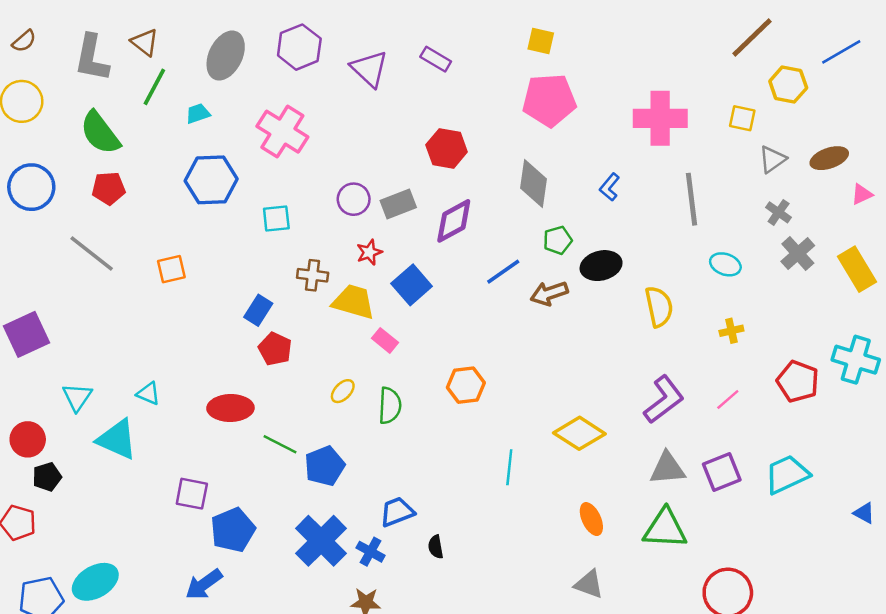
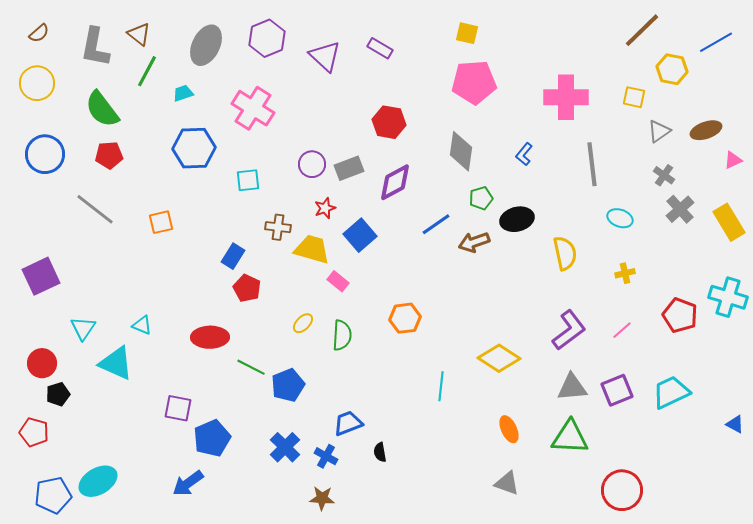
blue cross: (321, 541) -> (285, 447), size x0.7

